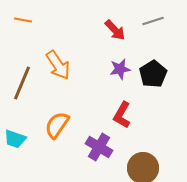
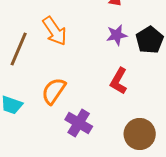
purple cross: (99, 147) -> (79, 123), moved

